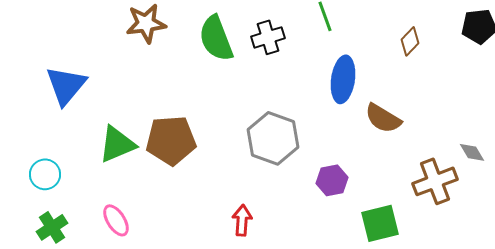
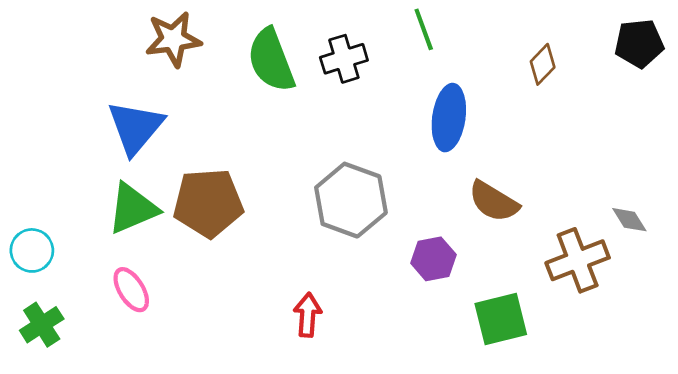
blue triangle: (66, 85) -> (135, 127), moved
brown semicircle: (383, 118) -> (494, 201), moved
pink ellipse: (116, 220) -> (131, 290), moved

